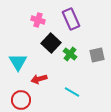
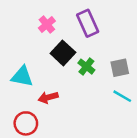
pink cross: (38, 20) -> (47, 25), turned 32
cyan triangle: (18, 62) -> (22, 76), turned -48
cyan line: (72, 92) -> (122, 96), moved

